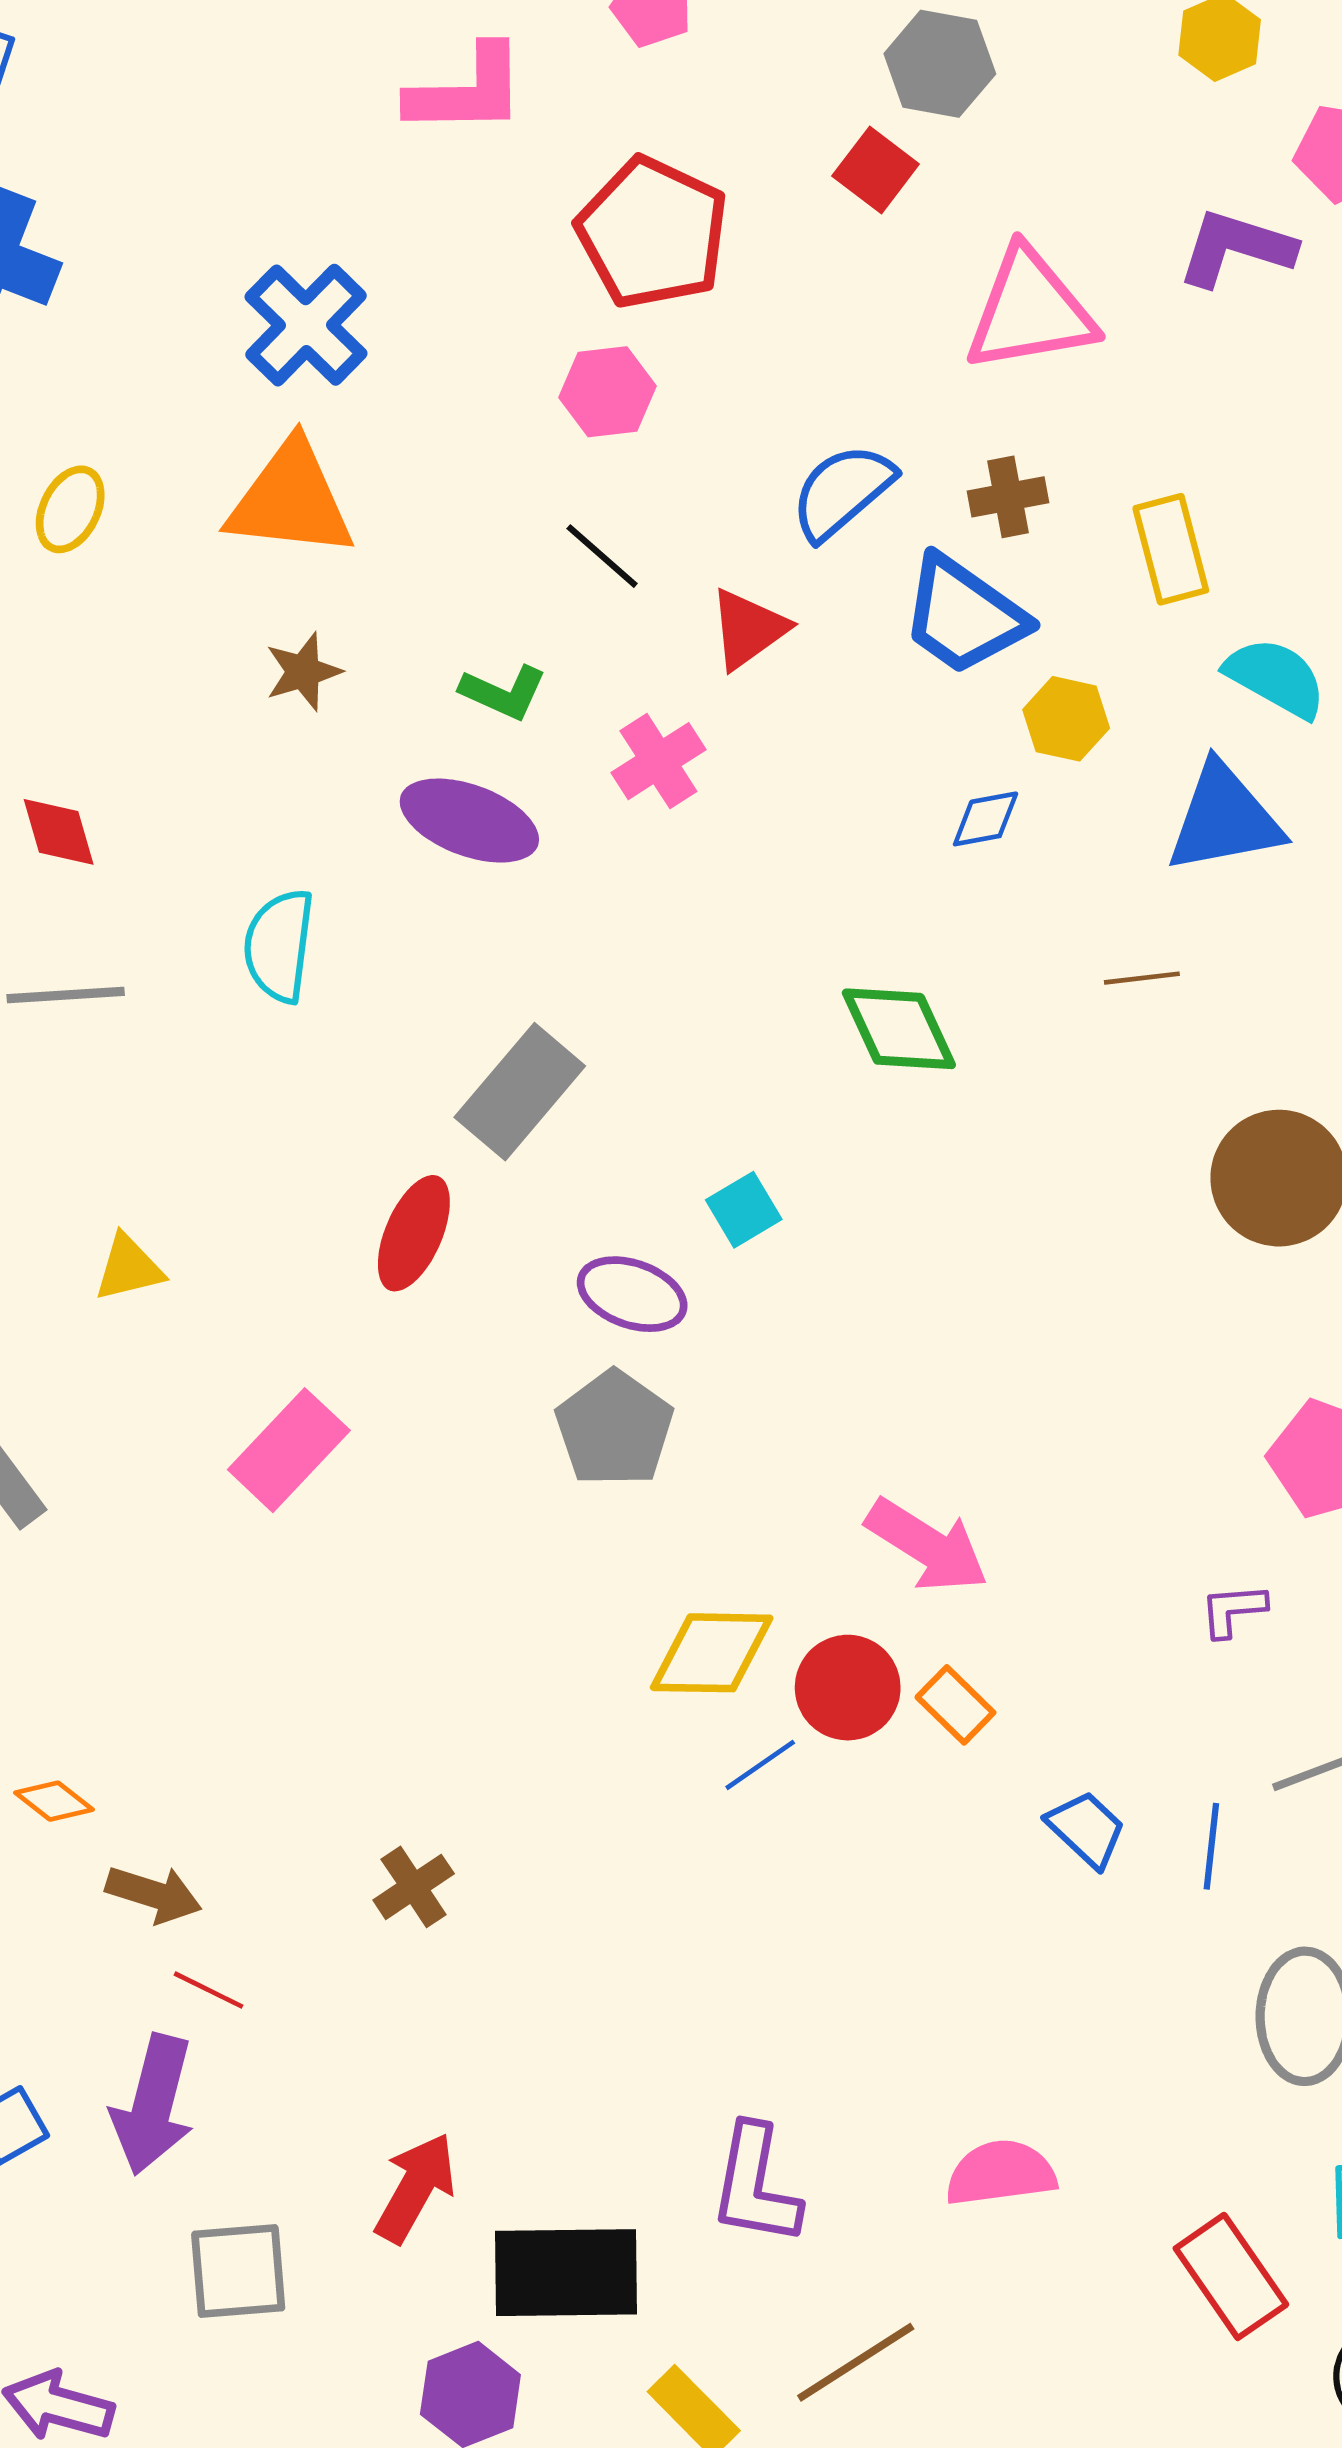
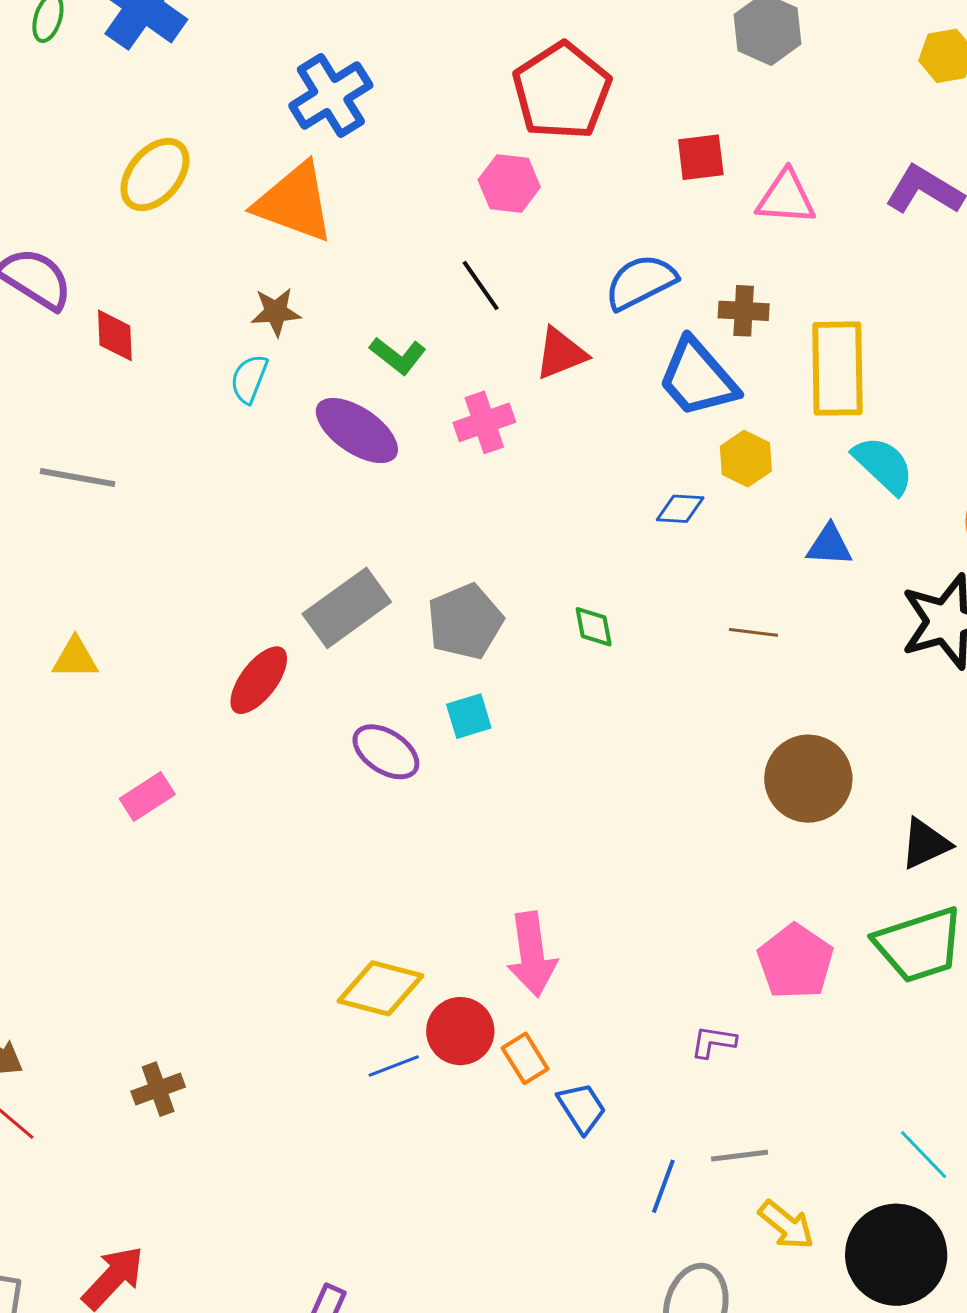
red square: (876, 170) -> (701, 157), moved, turned 32
pink triangle: (1030, 311) -> (786, 198), size x0.7
yellow ellipse: (70, 509) -> (155, 174), size x1.4
yellow rectangle: (1171, 549) -> (837, 369), size x1.4
blue triangle: (1224, 818) -> (829, 545), size x0.6
red diamond: (59, 832) -> (115, 335), moved
cyan semicircle: (279, 946) -> (249, 379), moved, size x0.7
green diamond: (899, 1029) -> (594, 627), size x0.6
gray pentagon: (614, 1428) -> (465, 622), moved
pink rectangle: (289, 1450) -> (147, 797), size x0.7
pink arrow: (927, 1545) -> (532, 954), turned 36
blue trapezoid: (1086, 1829) -> (582, 1108), moved

